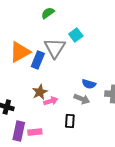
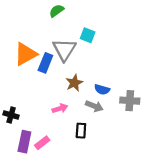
cyan square: (76, 35) -> (88, 35), turned -32
brown star: (40, 92) -> (74, 83), moved
pink rectangle: (35, 132) -> (42, 143), turned -32

